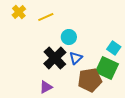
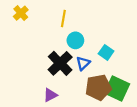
yellow line: (46, 17) -> (63, 19), moved, turned -56
cyan square: (114, 48) -> (106, 52), moved
green square: (107, 68) -> (117, 88), moved

